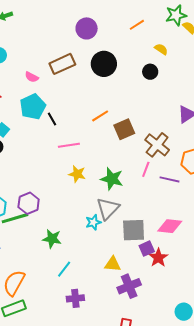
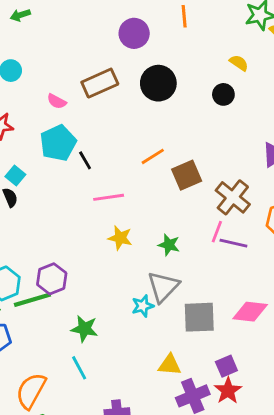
orange line: (137, 25) -> (184, 16), moved, turned -63
green star: (112, 179) -> (169, 245), size x0.7
purple line: (170, 179) -> (233, 243), moved
purple square: (147, 249) -> (226, 366), moved
red star: (158, 258) -> (228, 391), moved
cyan line: (64, 269) -> (79, 368), moved, turned -66

